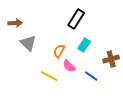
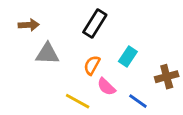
black rectangle: (76, 19) -> (95, 23), moved
gray triangle: (28, 43) -> (47, 54), turned -42

